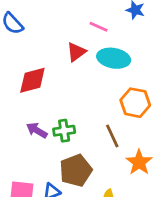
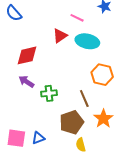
purple arrow: (37, 130) -> (26, 82), moved
brown pentagon: (76, 171) -> (72, 122), moved

